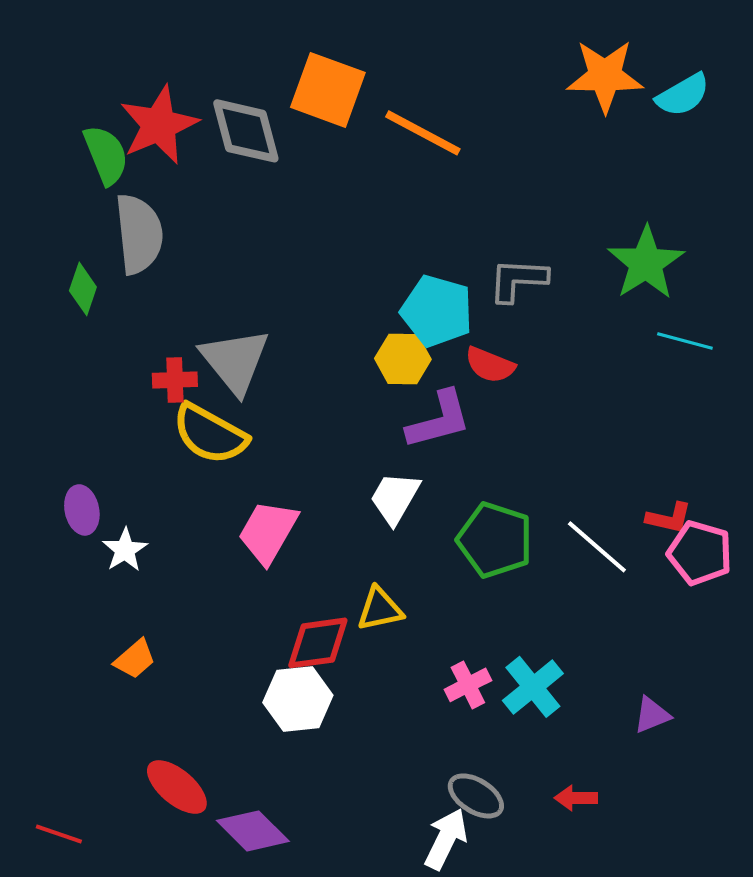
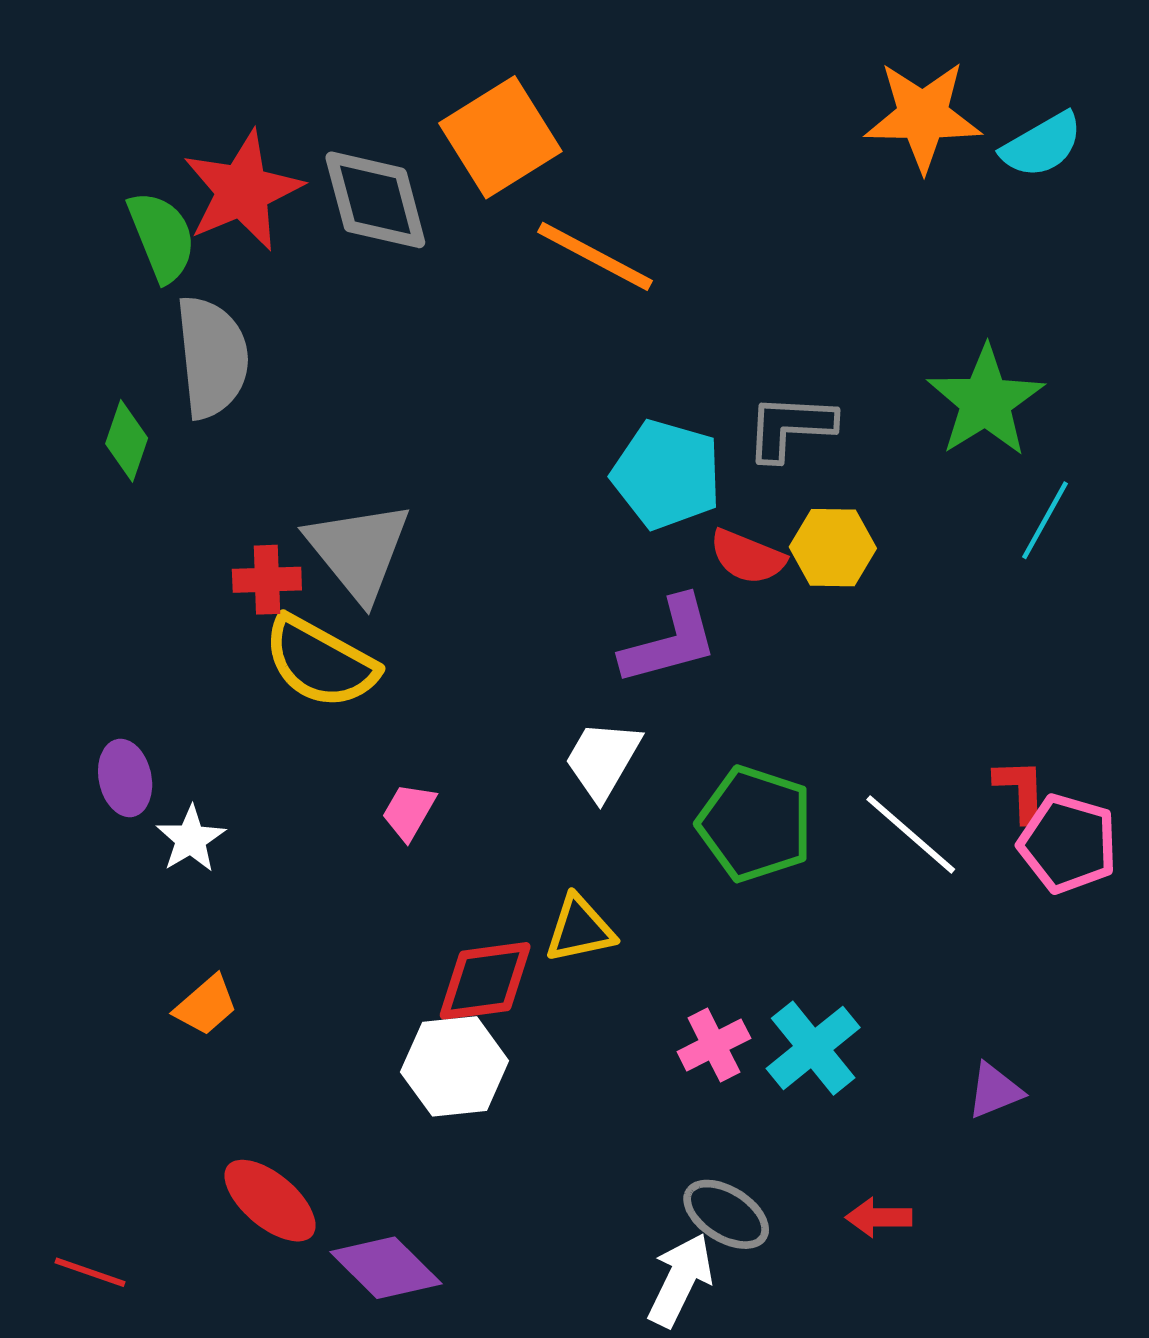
orange square: (328, 90) -> (500, 137), turned 38
orange line: (423, 133) -> (595, 256), moved
cyan line: (685, 341) -> (1045, 520), turned -76
yellow hexagon: (403, 359) -> (833, 548), moved
red L-shape: (669, 518) -> (1021, 790), turned -105
pink trapezoid: (268, 532) -> (409, 812), size x0.6

